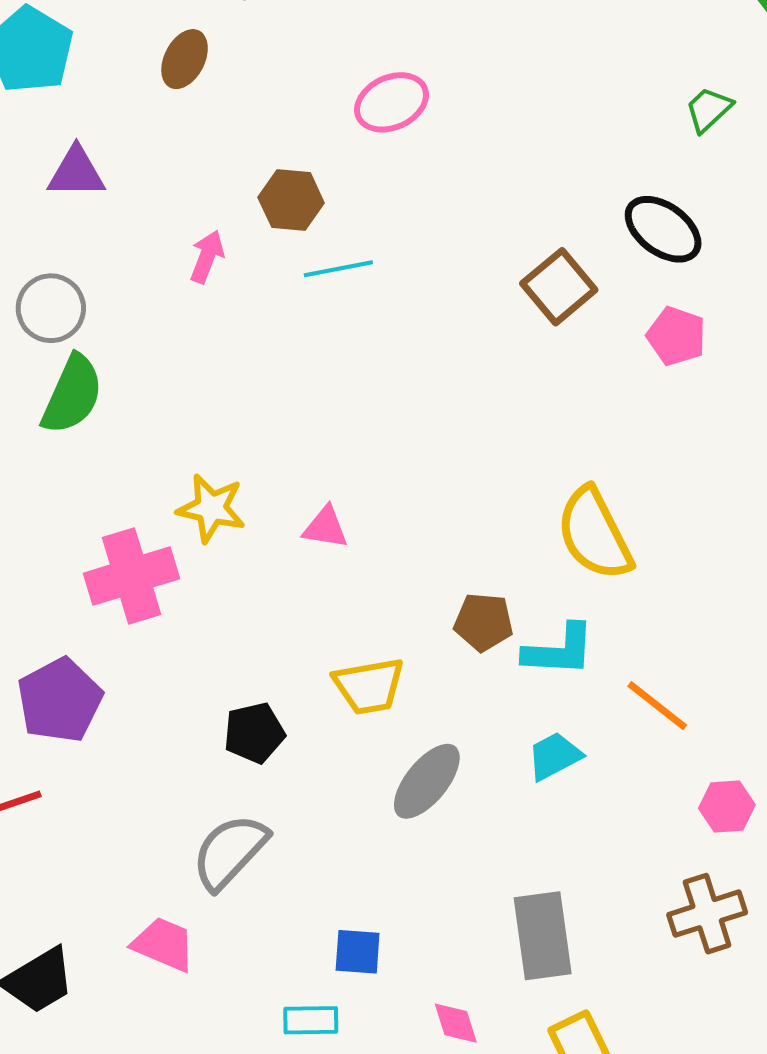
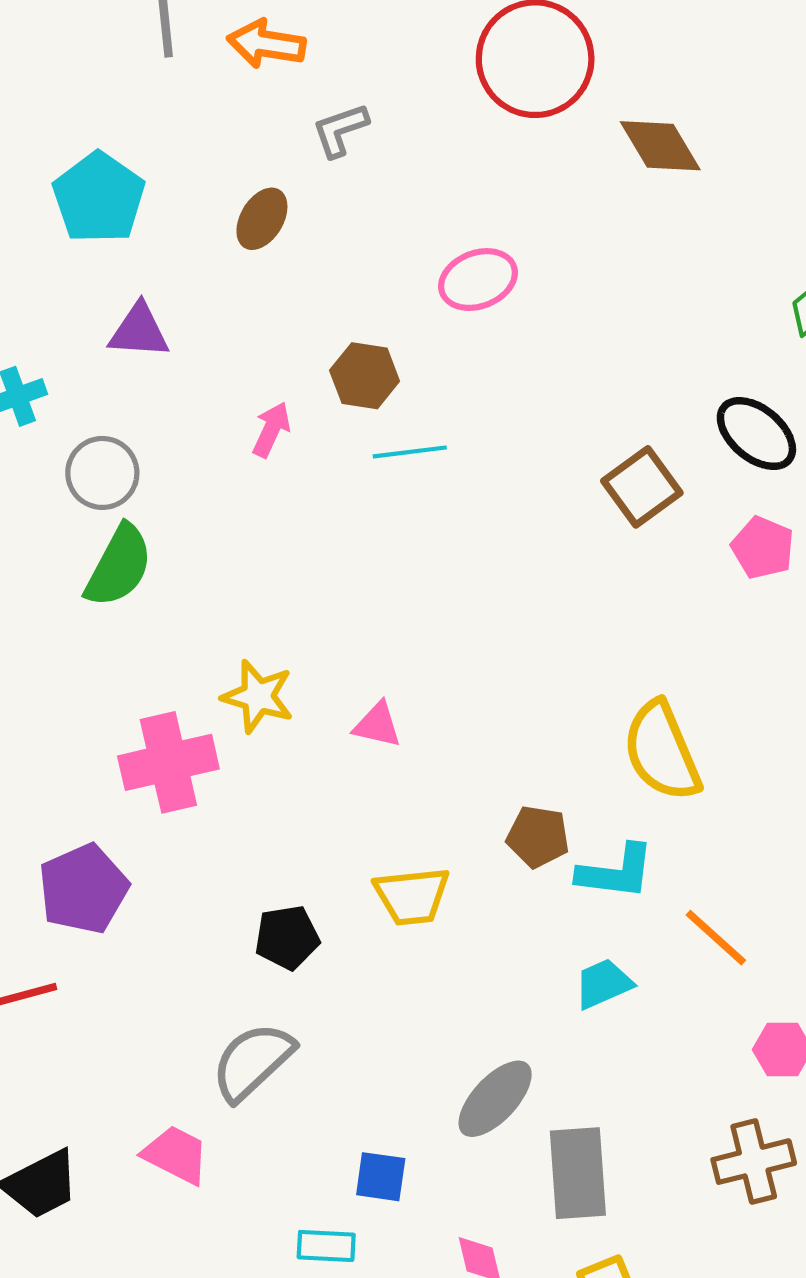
gray ellipse: (427, 781) -> (495, 1099), moved

